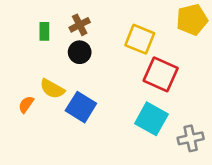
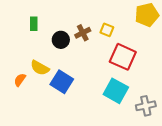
brown cross: (80, 25) -> (83, 33), moved
yellow square: (140, 39) -> (107, 30), size x0.6

